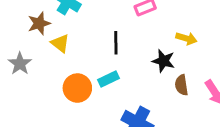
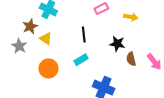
yellow arrow: (186, 38) -> (131, 17), moved
gray star: (20, 64) -> (19, 46), moved
orange circle: (77, 88) -> (48, 68), moved

